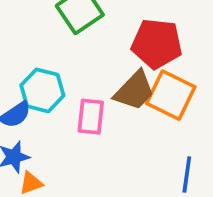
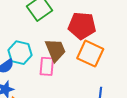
brown trapezoid: (134, 91) -> (55, 50), moved, turned -65

